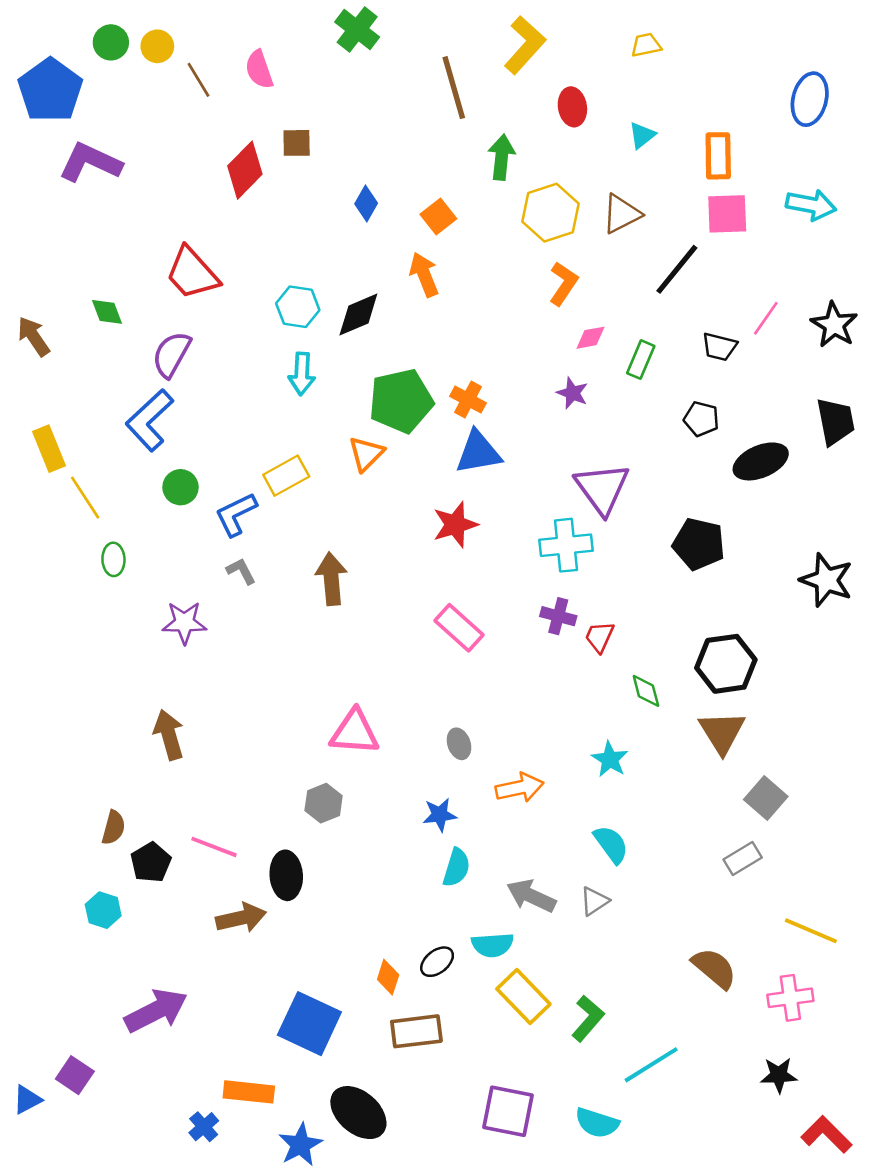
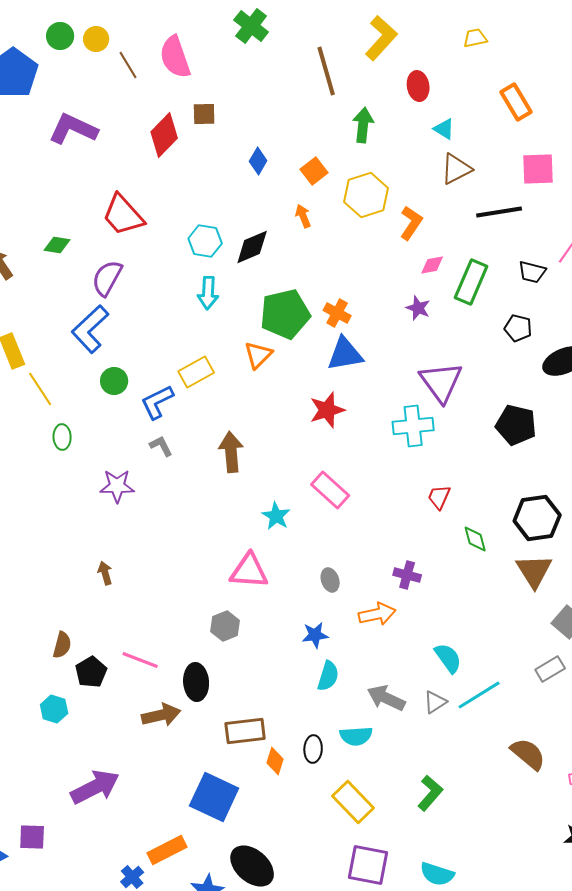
pink semicircle: (259, 69) -> (175, 57), size x1.4
cyan triangle: (642, 135) -> (444, 129), moved, turned -50
orange rectangle: (718, 156) -> (516, 102), moved, turned -30
purple L-shape: (90, 162) -> (73, 129), moved
yellow hexagon: (551, 213) -> (366, 195), moved
black line: (677, 269) -> (499, 212), turned 42
orange arrow: (424, 274) -> (303, 216), size x0.7
green diamond: (107, 312) -> (57, 245), turned -60
green rectangle: (641, 360) -> (471, 282), size x1.5
purple cross: (558, 616) -> (407, 575), moved
brown arrow: (169, 735) -> (105, 573), size x0.6
cyan star: (610, 759) -> (276, 516), moved
black ellipse: (437, 962) -> (313, 749), turned -48
yellow rectangle: (523, 996) -> (353, 802), moved
brown rectangle: (416, 1031) -> (245, 731), moved
cyan line: (651, 1065) -> (479, 695), moved
purple square: (75, 1075) -> (32, 837), turned -32
orange rectangle: (249, 1092) -> (167, 850), turned -33

